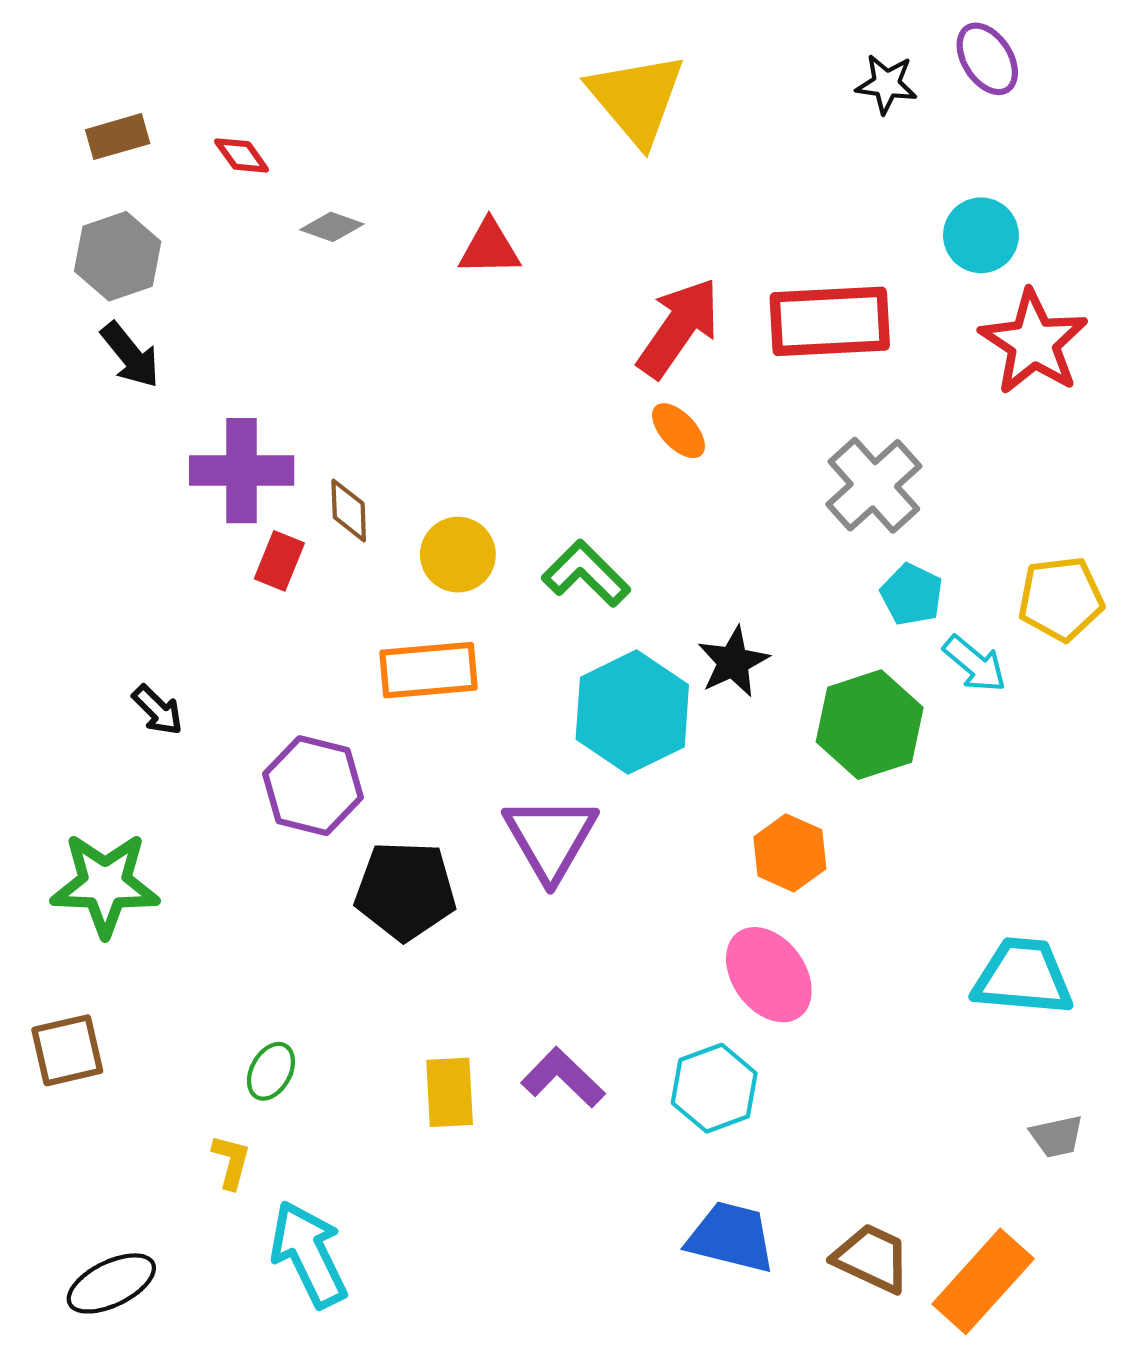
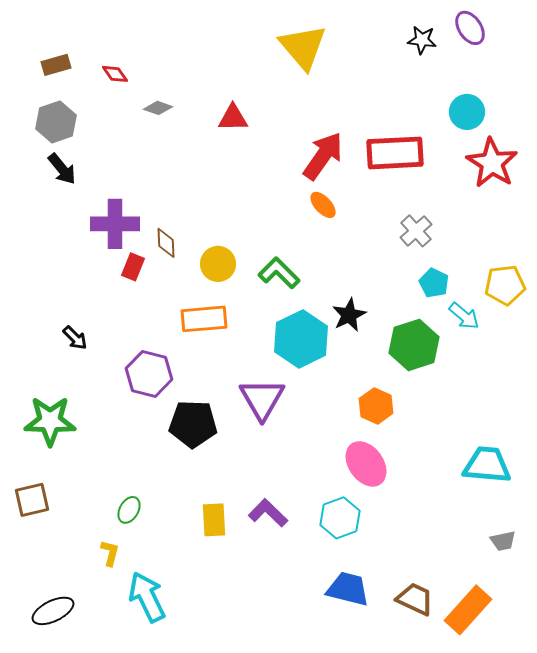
gray cross: (874, 485) -> (416, 231), size x0.7

